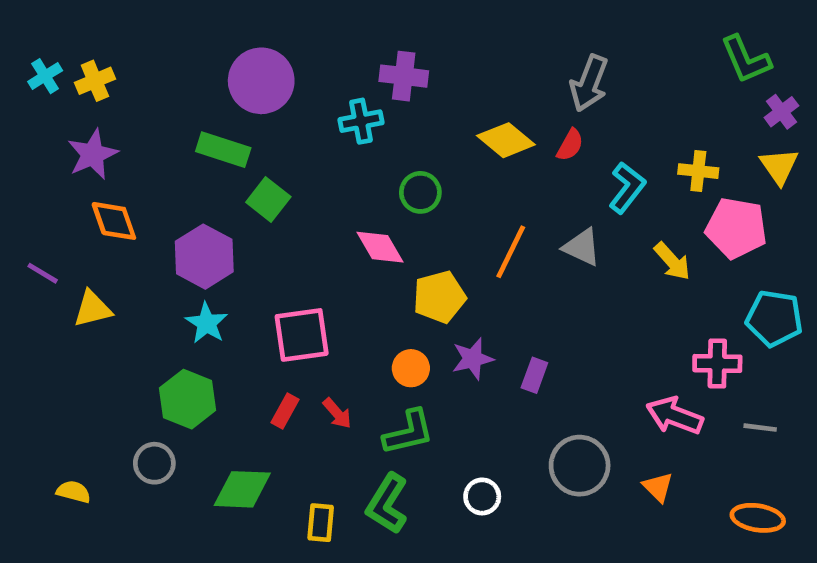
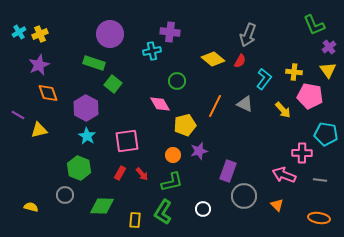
purple rectangle: (534, 375) -> (228, 171), moved, size x1.5

